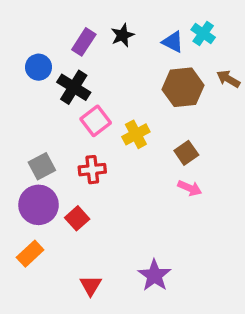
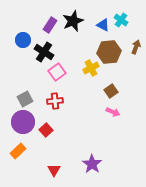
black star: (122, 35) -> (73, 21), size x1.5
brown arrow: (228, 79) -> (136, 47), turned 80
yellow cross: (136, 134) -> (91, 68), moved

